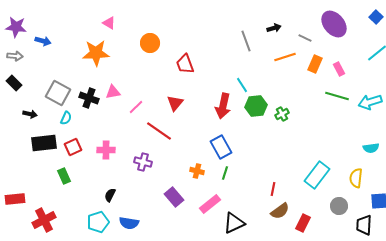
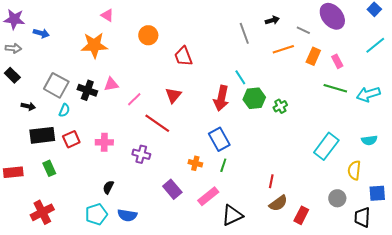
cyan rectangle: (317, 175) -> (326, 146), moved
green rectangle: (64, 176) -> (49, 168), moved
red rectangle: (15, 199) -> (13, 172), moved

